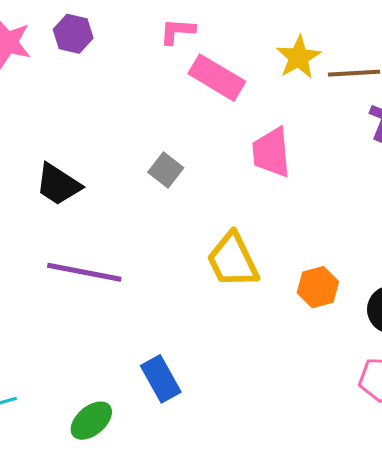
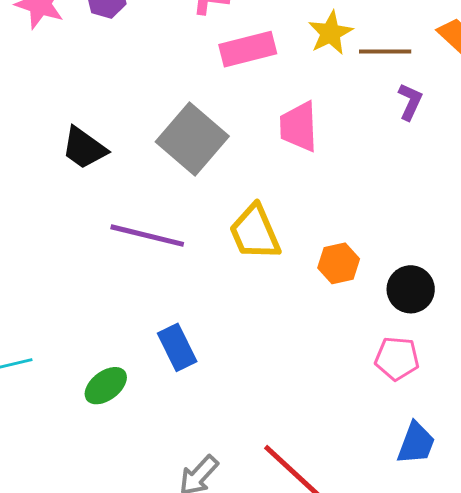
pink rectangle: (217, 78) -> (248, 49), turned -48
gray square: (166, 170) -> (192, 139), size x2.0
purple line: (84, 272) -> (147, 236), moved

